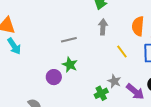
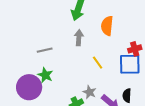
orange semicircle: (138, 26) -> (107, 26), moved
purple circle: (54, 77) -> (29, 87), size x1.6

